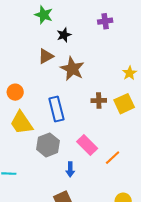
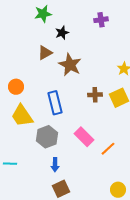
green star: (44, 15) -> (43, 14), turned -30
blue arrow: (70, 169) -> (55, 165), moved

